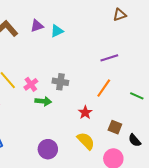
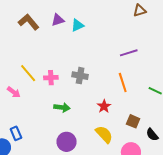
pink cross: (31, 84) -> (51, 78), turned 32
orange line: (104, 88) -> (123, 83), turned -54
green arrow: (43, 101) -> (62, 107), moved

